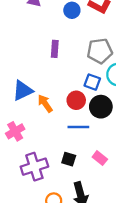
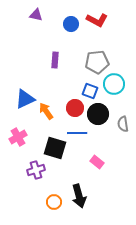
black square: (69, 159) -> (55, 148), moved, size x1.6
purple cross: (34, 167) -> (36, 170), size x0.7

